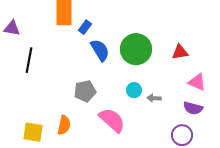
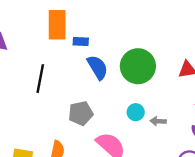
blue rectangle: (85, 27) -> (81, 42), turned 56
black line: (29, 60) -> (40, 79), moved

